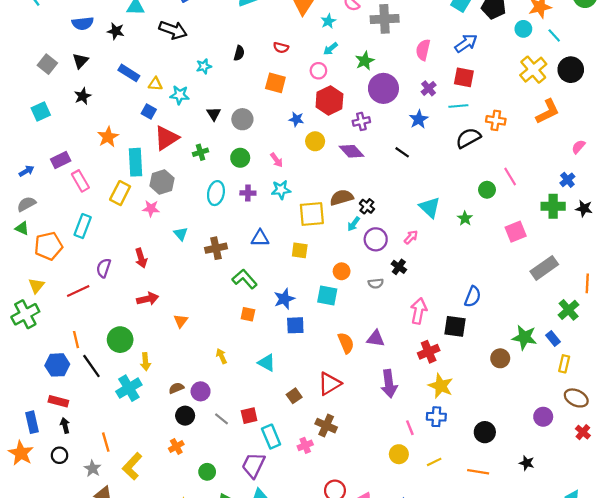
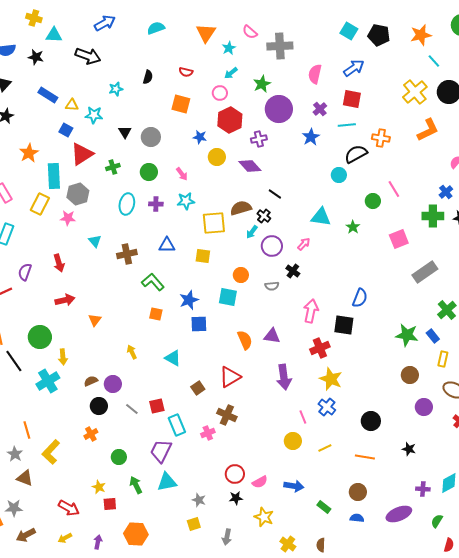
cyan circle: (523, 29) -> (339, 175), moved
black line: (402, 152) -> (275, 194), moved
cyan triangle: (430, 207) -> (321, 217), turned -35
brown circle: (500, 358) -> (410, 375), moved
blue cross: (436, 417) -> (327, 407), turned 36

